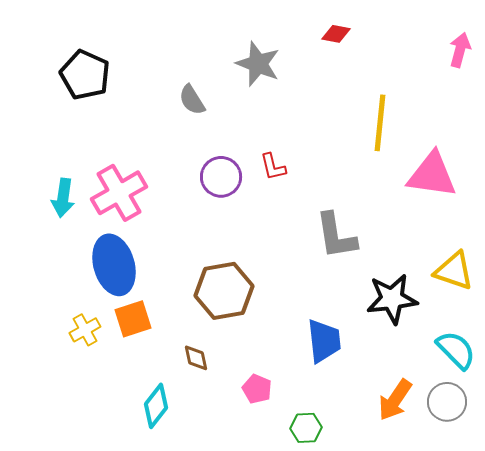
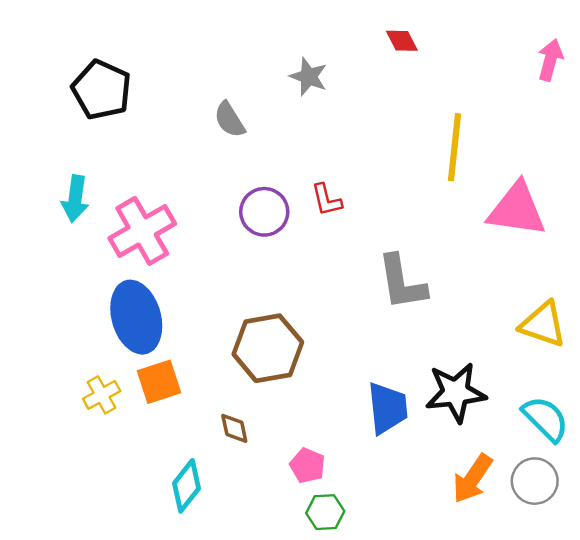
red diamond: (336, 34) -> (402, 41), turned 52
gray star: (258, 64) -> (309, 77), size x0.7
cyan arrow: (63, 198) -> (75, 199), moved
black star: (392, 299) -> (456, 392), moved
green hexagon: (306, 428) -> (325, 512), moved

